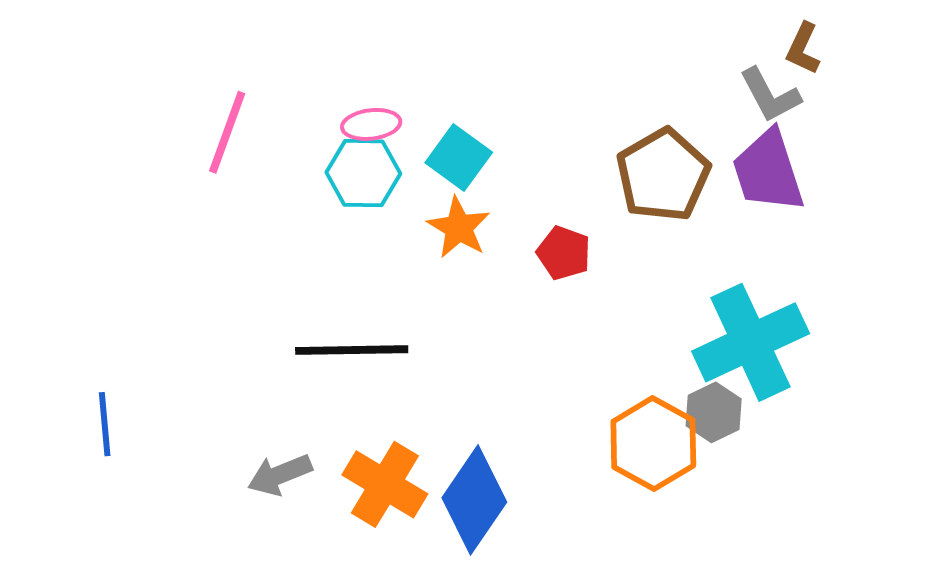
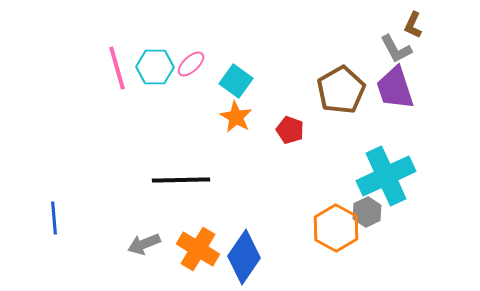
pink ellipse: (371, 124) -> (191, 64), turned -36
pink line: (227, 132) -> (117, 68), turned -36
cyan hexagon: (363, 173) -> (155, 67), moved

